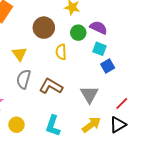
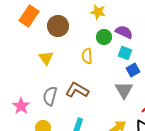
brown circle: (44, 28) -> (58, 26), moved
gray semicircle: (24, 79) -> (50, 96), moved
gray triangle: (89, 94) -> (124, 90), moved

